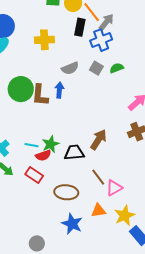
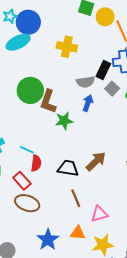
black rectangle: (80, 27) -> (103, 70), moved
blue arrow: (59, 90) -> (88, 103), moved
green star: (51, 144) -> (64, 121), moved
red semicircle: (43, 155) -> (36, 163), turned -77
brown line: (98, 177) -> (76, 198), moved
brown ellipse: (66, 192) -> (27, 203), moved

